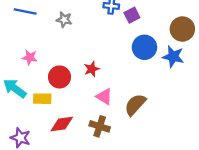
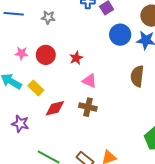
red circle: (60, 77) -> (46, 55), moved
yellow rectangle: (42, 99) -> (36, 88), turned 49
brown semicircle: (135, 105) -> (137, 76), moved, turned -30

